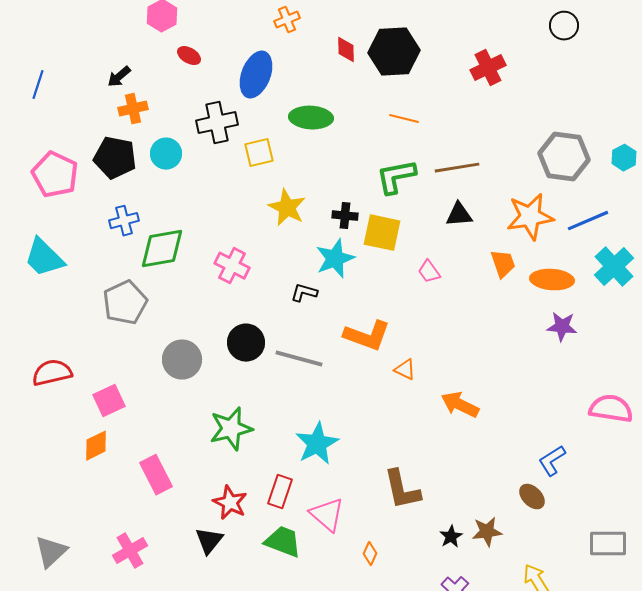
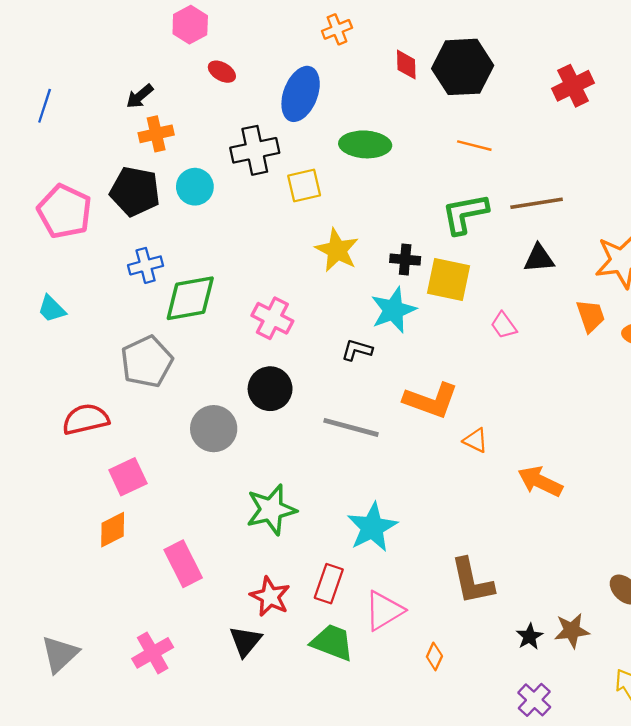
cyan trapezoid: (44, 258) -> (52, 309), size x0.6
black circle: (246, 343) -> (270, 389), moved
red semicircle: (52, 373) -> (86, 419), moved
pink triangle: (327, 515) -> (384, 611), turned 48

